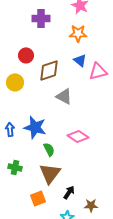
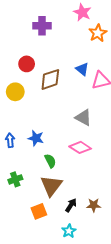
orange star: (78, 33) -> (98, 33), moved, turned -30
gray triangle: (64, 96) -> (83, 118), moved
blue star: (35, 127) -> (36, 138), size x0.7
green cross: (15, 167) -> (15, 179), turned -32
brown star: (91, 205) -> (94, 205), moved

